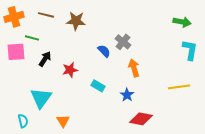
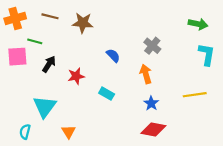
gray cross: (123, 42) -> (152, 46), moved
blue star: (127, 95) -> (151, 103), moved
cyan semicircle: (23, 121) -> (25, 132), turned -152

